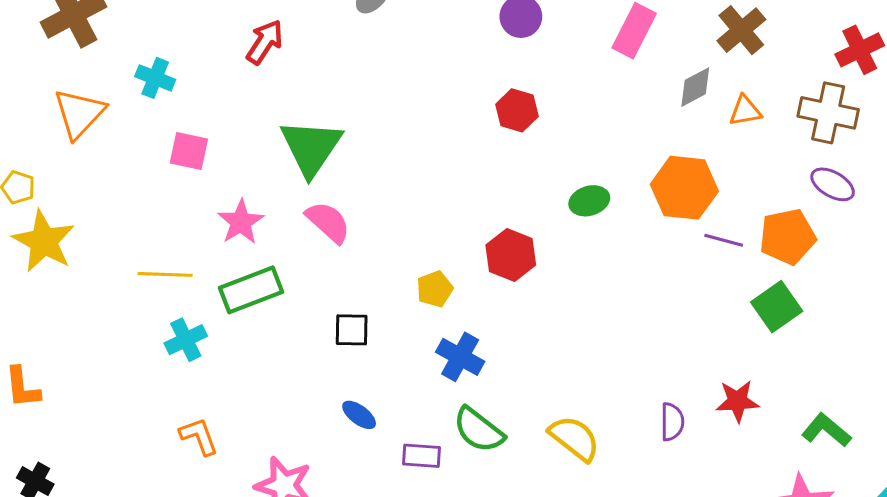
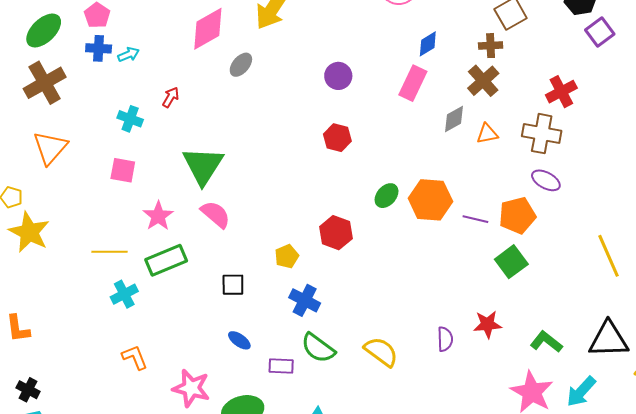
red arrow: (265, 42) -> (171, 97), size x0.7
cyan cross: (155, 78) -> (130, 119), moved
orange hexagon: (684, 188) -> (430, 200), moved
green ellipse: (589, 201) -> (387, 196), turned -30

